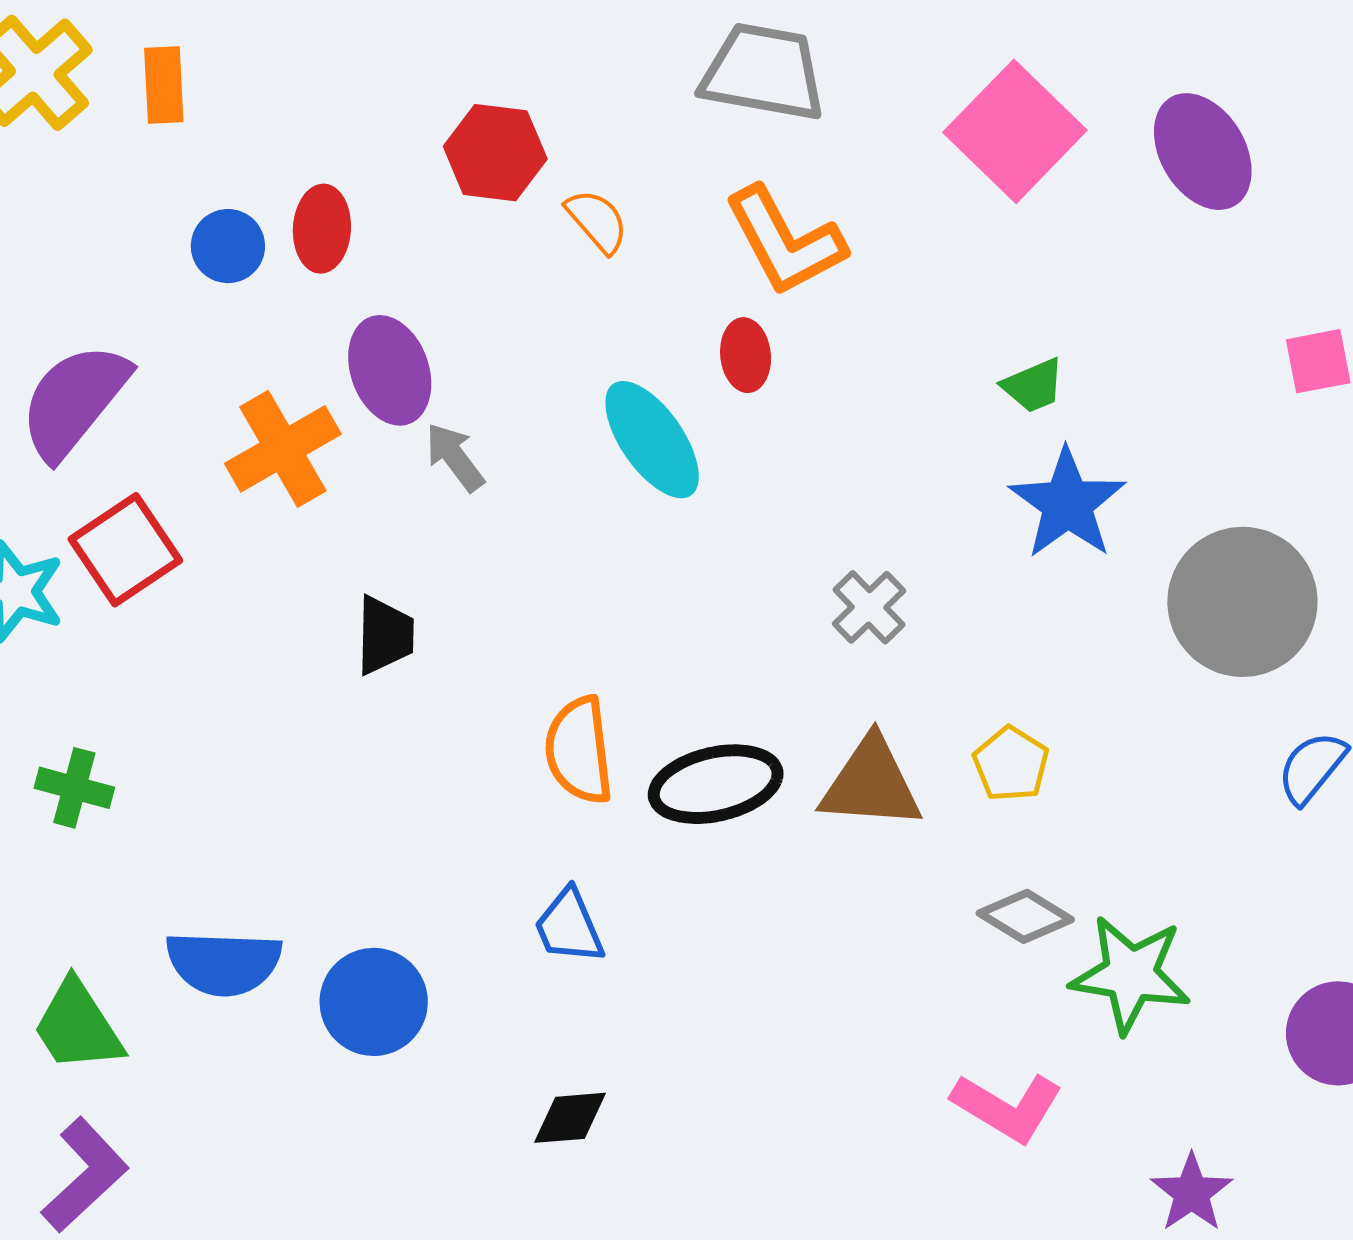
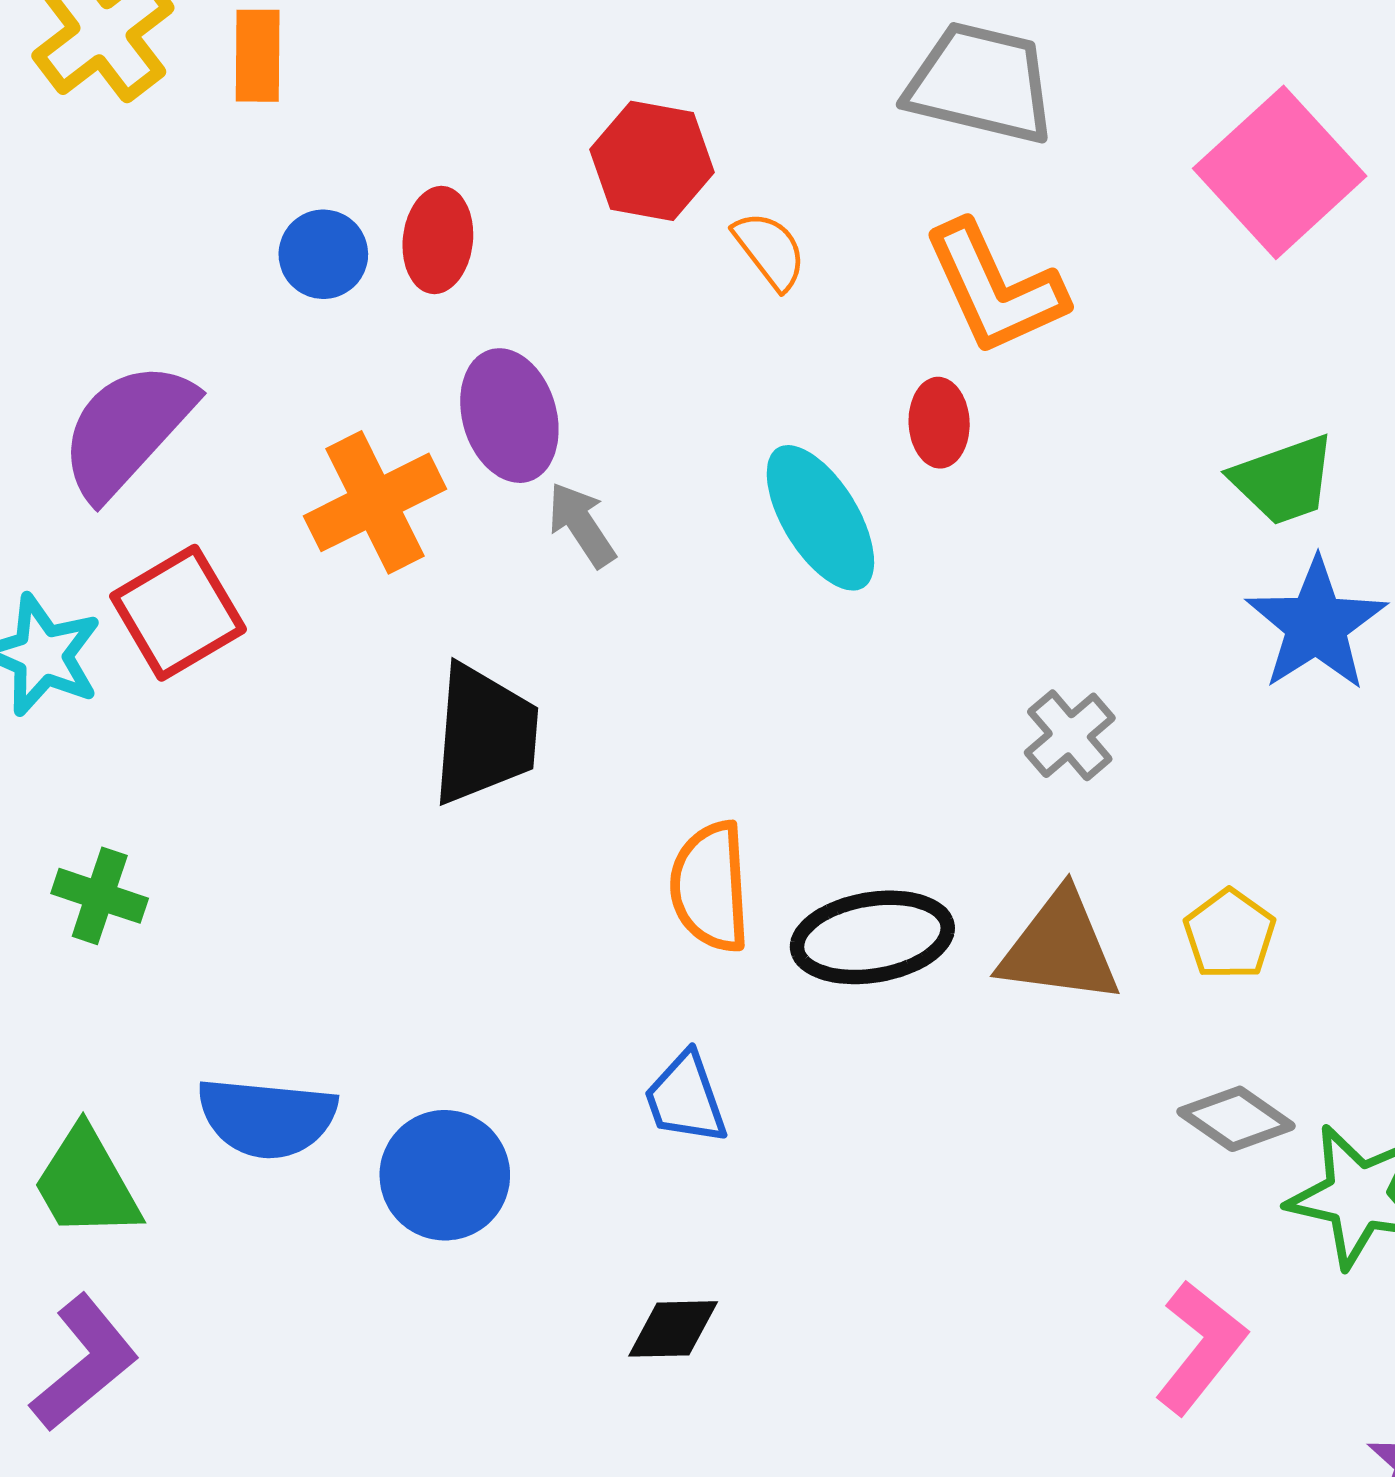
green trapezoid: (1033, 386) -> (1284, 480), size x1.4
black trapezoid: (385, 635) -> (484, 734), size x1.5
pink L-shape: (1007, 1107) -> (1201, 1347), turned -86

